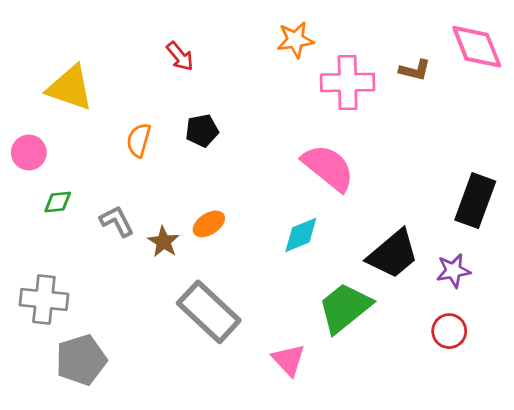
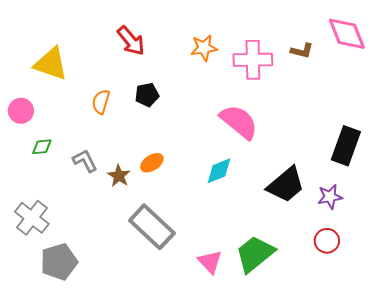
orange star: (295, 40) -> (204, 48), moved
red arrow: (180, 56) -> (131, 41), size x1.4
gray cross: (44, 299) -> (32, 218), turned 32
green trapezoid: (345, 308) -> (255, 254), moved

